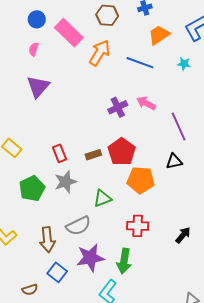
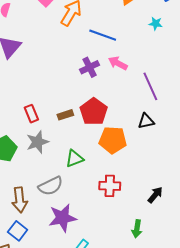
blue line: (140, 63) -> (103, 35), moved
green arrow: (124, 261) -> (137, 229), moved, size x0.7
blue square: (57, 272) -> (18, 231), moved

